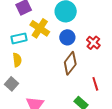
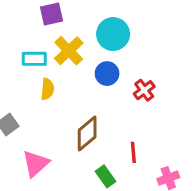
yellow semicircle: (17, 60) -> (47, 89), moved
brown diamond: (70, 63) -> (87, 134), moved

